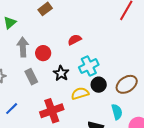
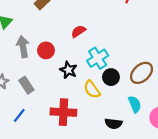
gray rectangle: (31, 77) -> (26, 85), moved
yellow semicircle: (80, 93) -> (92, 89), turned -102
red cross: (52, 111) -> (63, 112), turned 30

